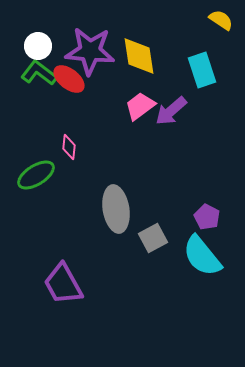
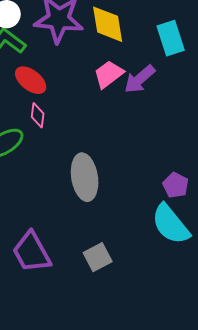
red ellipse: (69, 79) -> (31, 80), moved
gray square: (153, 238) -> (98, 257), moved

